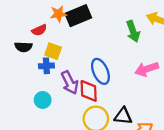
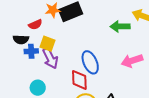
green arrow: (133, 31) -> (120, 27), turned 108
blue cross: (46, 66) -> (31, 51), moved
purple arrow: (70, 83) -> (50, 58), moved

